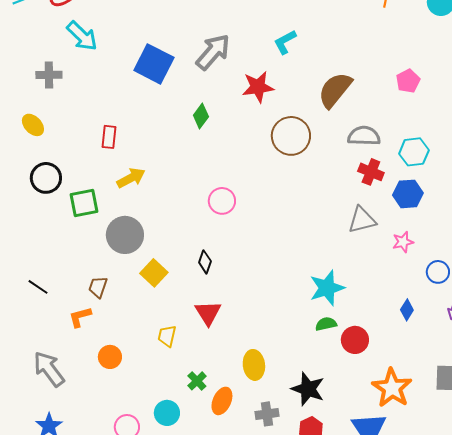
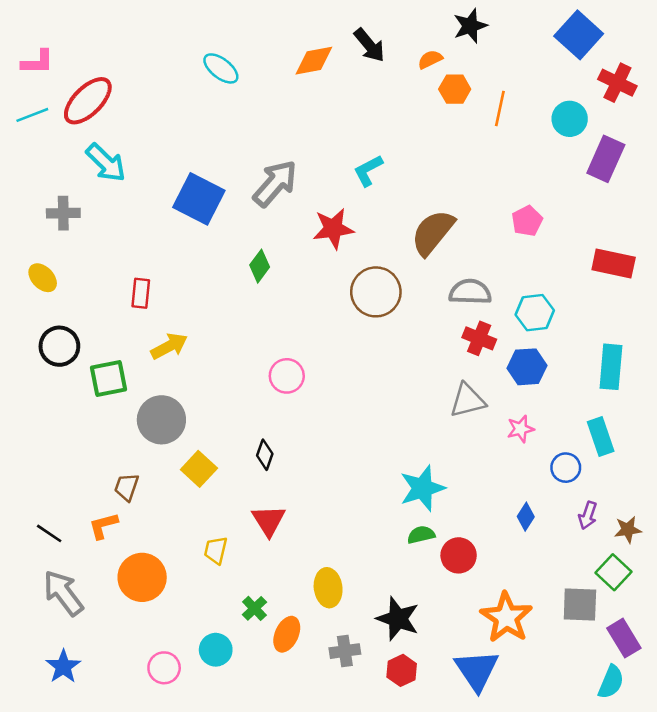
black line: (38, 287) -> (49, 533), moved
orange circle: (110, 357) -> (142, 577), size x1.6

